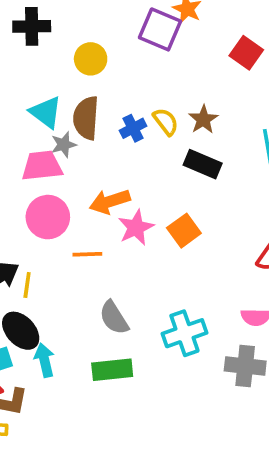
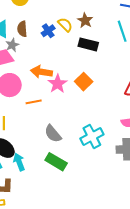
brown semicircle: (86, 118) -> (22, 29), size x0.7
orange arrow: (110, 201) -> (41, 72), turned 35
green rectangle: (112, 370) -> (56, 162), turned 45

